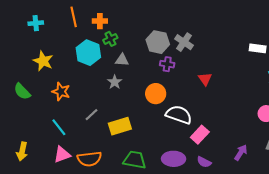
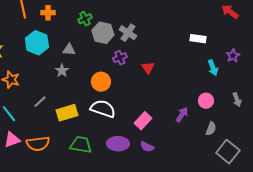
green cross: (110, 39) -> (85, 19), moved
purple cross: (167, 64) -> (120, 58), moved, turned -32
white semicircle: (179, 115) -> (103, 109), moved
purple arrow: (241, 152) -> (182, 115), moved

